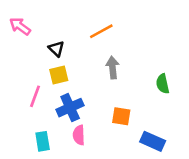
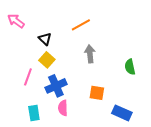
yellow square: (59, 75) -> (47, 60), turned -35

